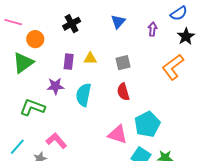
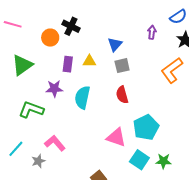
blue triangle: (118, 22) -> (115, 44), moved
black cross: (72, 24) -> (71, 26), turned -36
orange circle: (35, 39) -> (50, 38), moved

